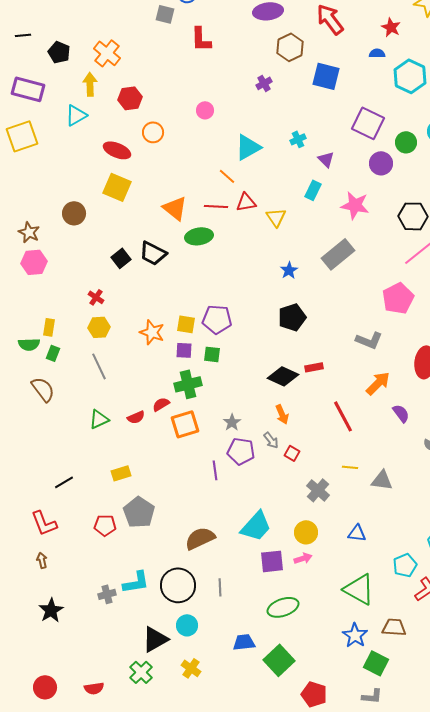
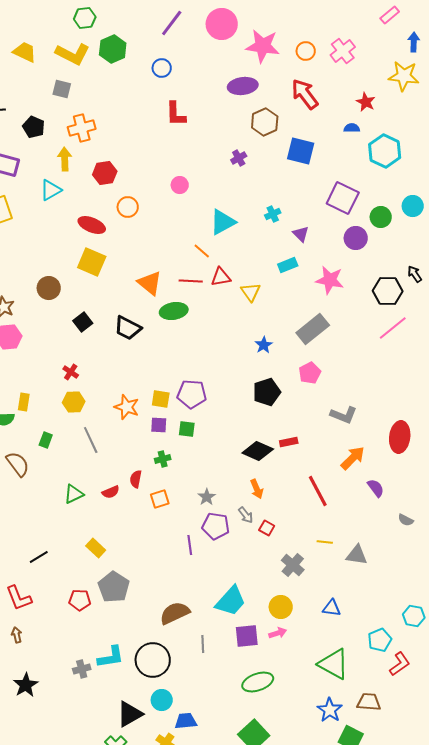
gray square: (165, 14) -> (62, 89), moved
orange cross: (107, 53) -> (82, 128), turned 36
cyan rectangle: (313, 190) -> (288, 265), turned 42
black square: (121, 258) -> (83, 322), moved
pink pentagon: (398, 298) -> (310, 373), moved, size x0.7
green rectangle: (53, 353) -> (46, 440), moved
gray line: (99, 366) -> (91, 440), moved
green cross: (188, 384) -> (163, 459), size x0.6
red semicircle: (161, 404) -> (136, 479), turned -48
orange square: (185, 424) -> (160, 499), size x0.7
yellow rectangle: (121, 473) -> (96, 548), turned 60
gray line: (220, 587) -> (203, 644), moved
blue trapezoid: (244, 642) -> (186, 721), moved

